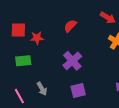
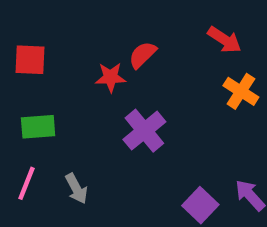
red star: (37, 38) -> (111, 77), moved
purple square: (78, 91) -> (200, 205), moved, turned -35
pink line: (19, 96) -> (26, 183), moved, turned 49

